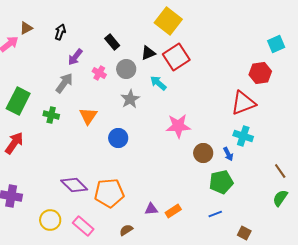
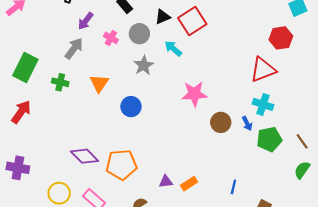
green pentagon: (221, 182) -> (269, 139), moved
blue line: (215, 214) -> (233, 187), turned -56

